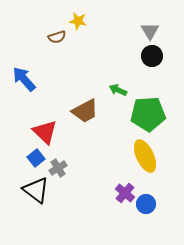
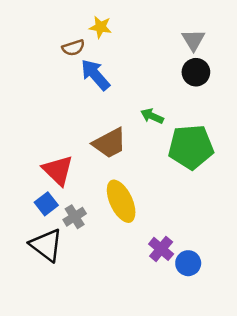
blue arrow: (24, 79) -> (95, 75), moved
yellow ellipse: (145, 156) -> (121, 201), moved

